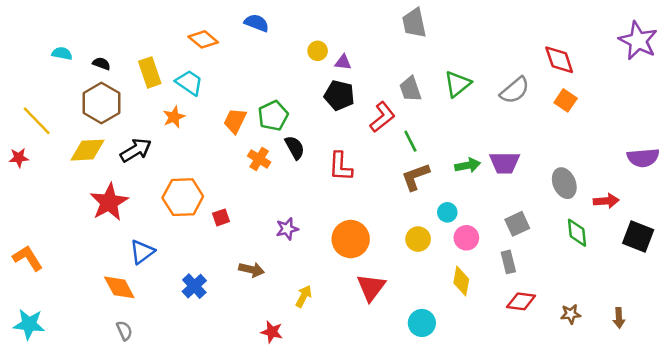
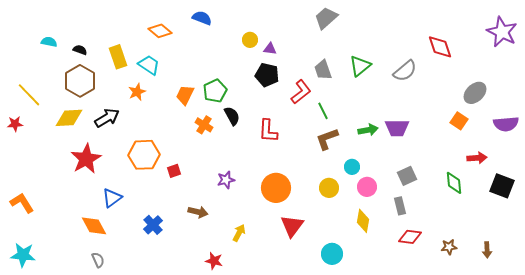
gray trapezoid: (414, 23) -> (326, 18), turned 60
orange square: (566, 100) -> (459, 121), moved
gray ellipse: (564, 183) -> (475, 93), moved, turned 70

